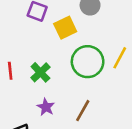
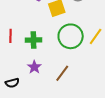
green cross: (40, 72) -> (34, 40), turned 35

